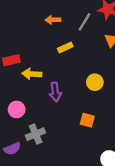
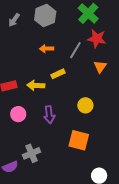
yellow arrow: (32, 74) -> (36, 85), moved
pink circle: (17, 109) -> (18, 114), moved
orange square: (87, 120) -> (79, 140), size x1.5

